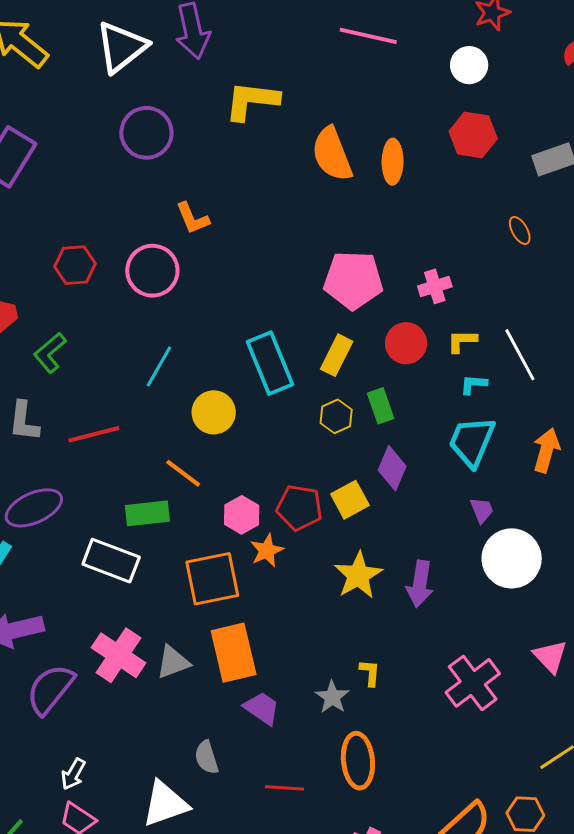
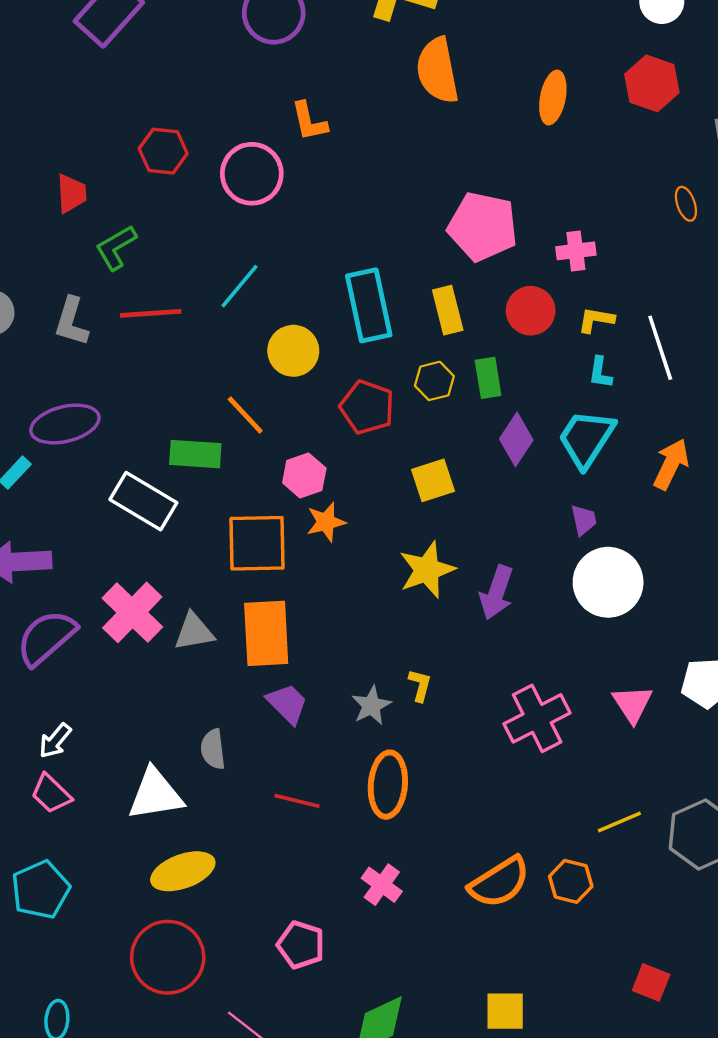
orange semicircle: (332, 154) -> (438, 70), moved
yellow rectangle: (337, 355) -> (448, 310), turned -51
cyan L-shape: (473, 384) -> (600, 373), turned -96
red line: (94, 434) -> (151, 313), moved
purple diamond: (392, 468) -> (516, 439), moved
red pentagon: (299, 508) -> (367, 407), moved

